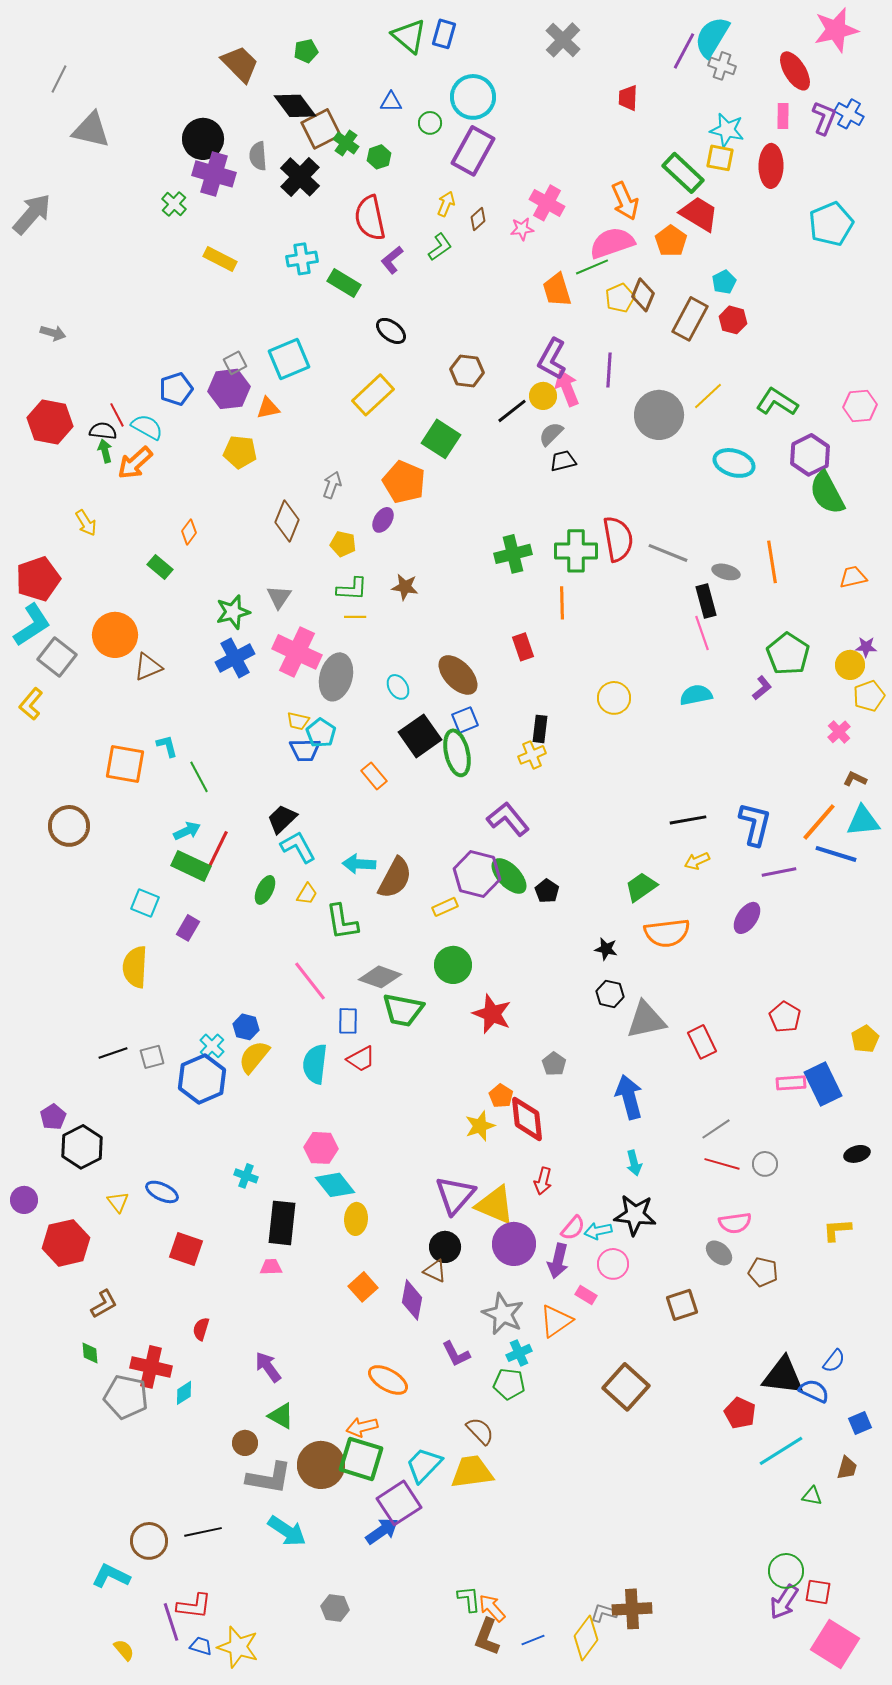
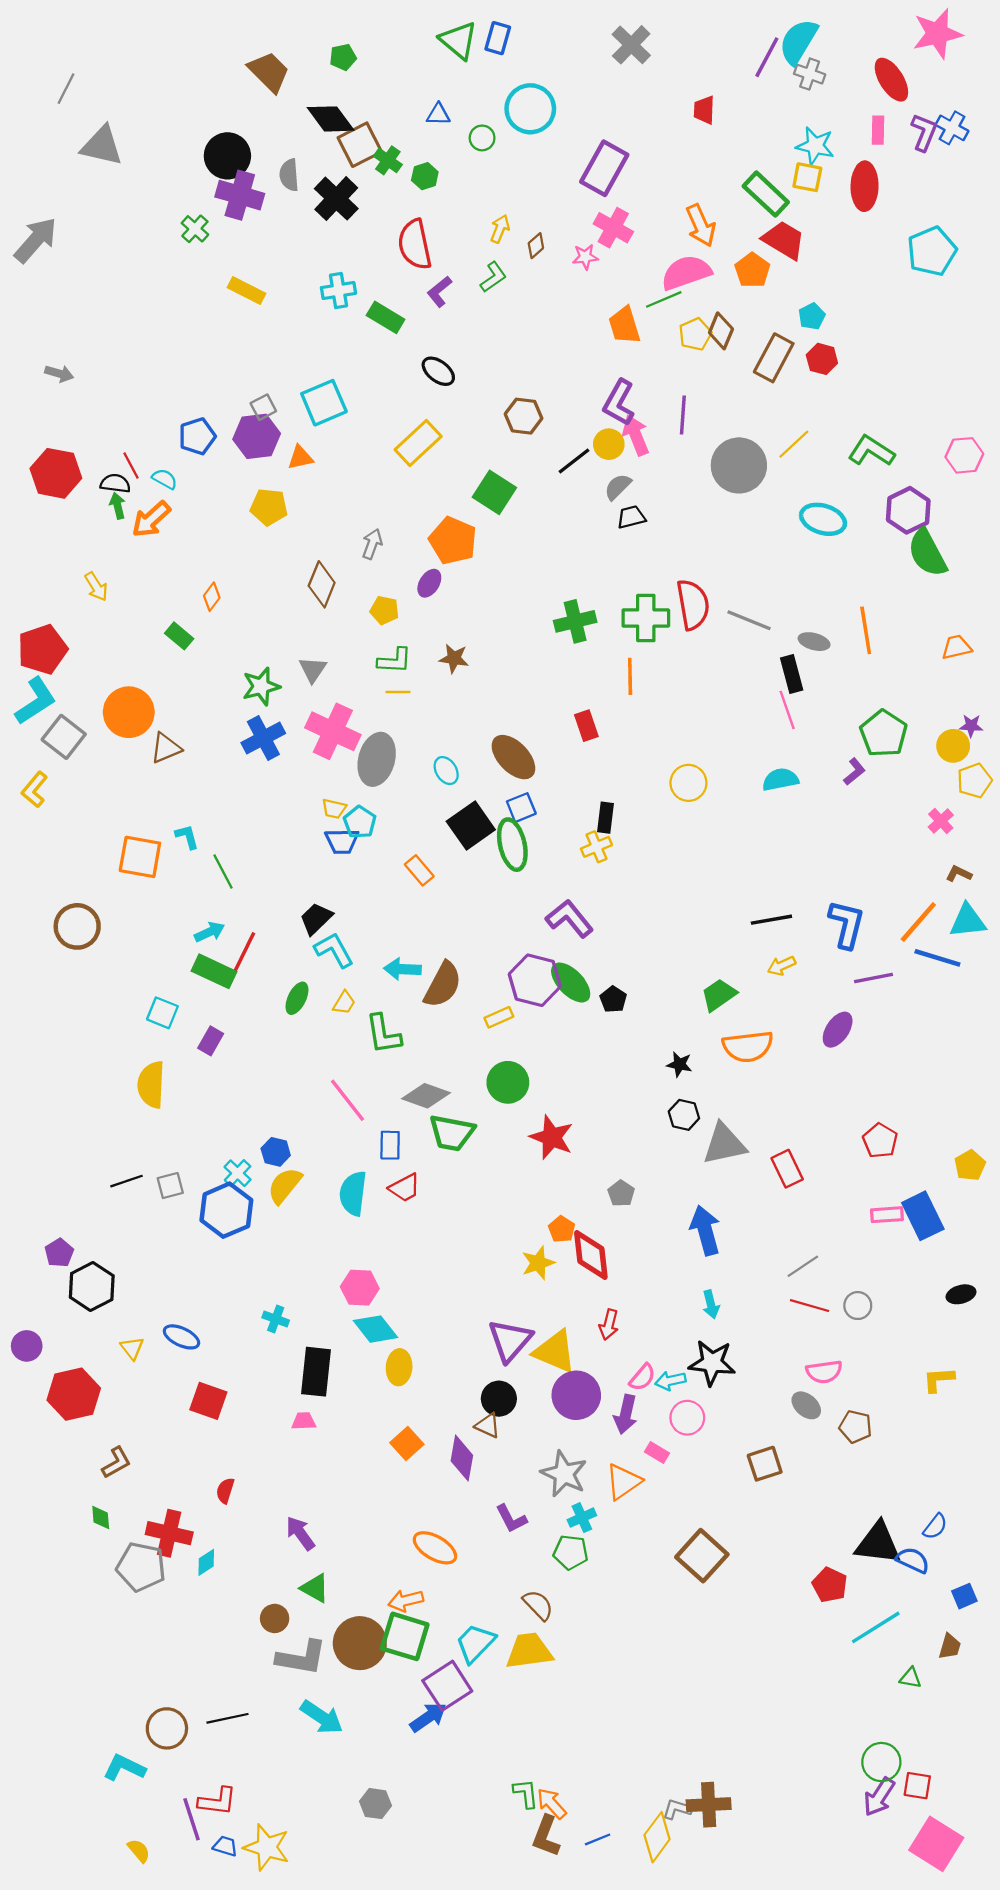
purple rectangle: (473, 151) -> (604, 168), moved
cyan semicircle: (147, 427) -> (165, 479), size x0.7

